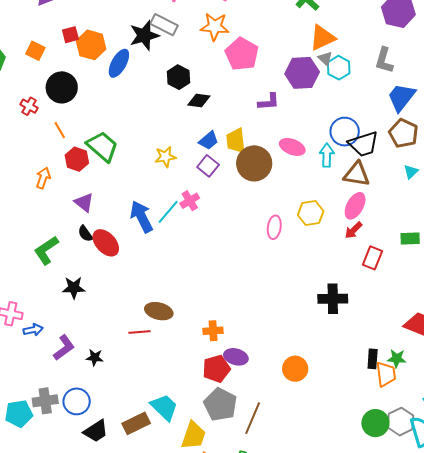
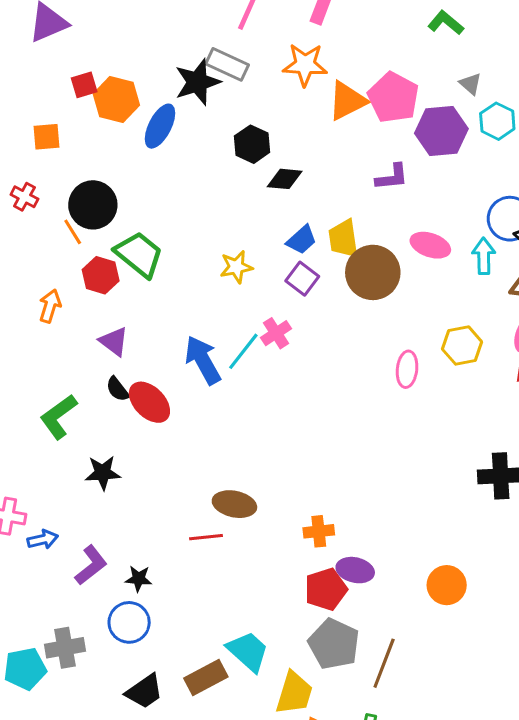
orange triangle: (322, 38) -> (347, 101), moved
orange square: (35, 51) -> (47, 137), moved, turned -30
pink pentagon: (242, 54) -> (393, 97), moved
gray triangle: (325, 59) -> (470, 84), moved
black circle: (62, 87) -> (93, 205), moved
blue circle: (77, 401) -> (129, 622), moved

